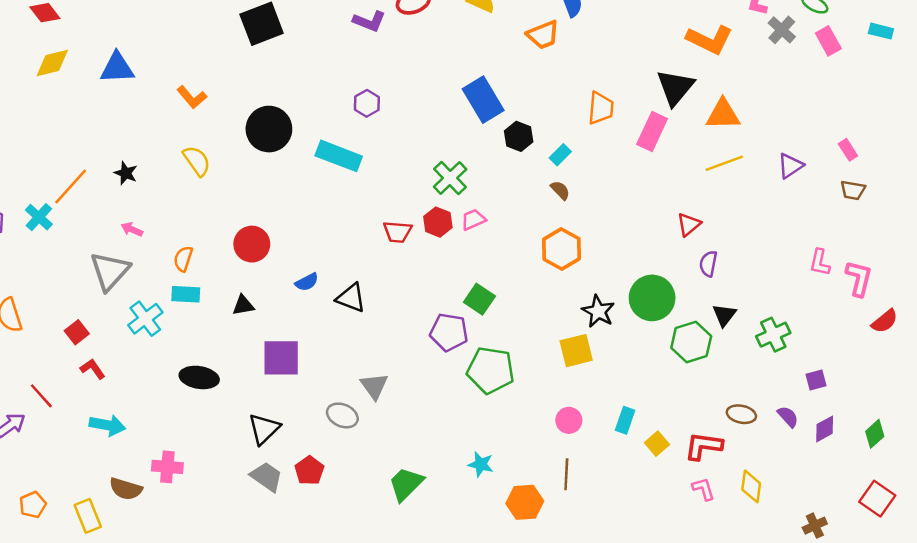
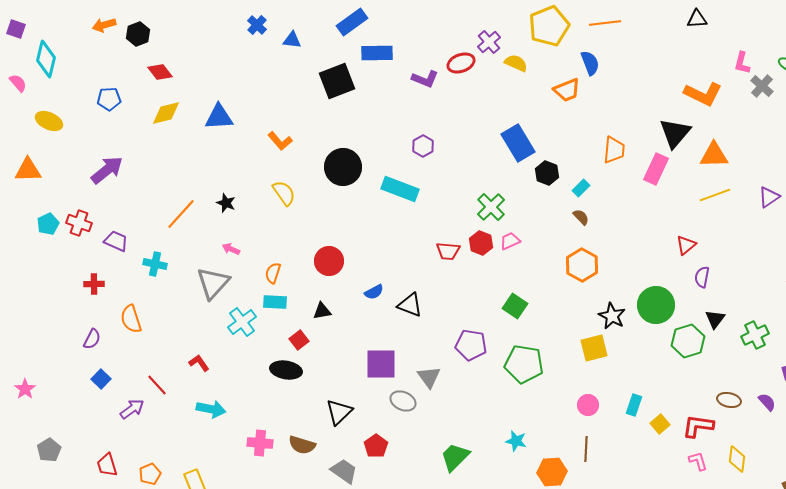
cyan cross: (39, 217) -> (155, 264), moved, turned -30
red square: (77, 332) -> (299, 340), moved
purple pentagon: (449, 332) -> (471, 345), moved
purple square: (281, 358) -> (381, 364), moved
gray trapezoid: (266, 477) -> (344, 471), moved
brown semicircle: (126, 489) -> (302, 445), moved

